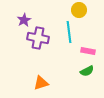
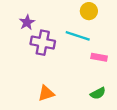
cyan line: (69, 32) -> (78, 36), turned -65
green semicircle: (87, 71) -> (98, 93), moved

